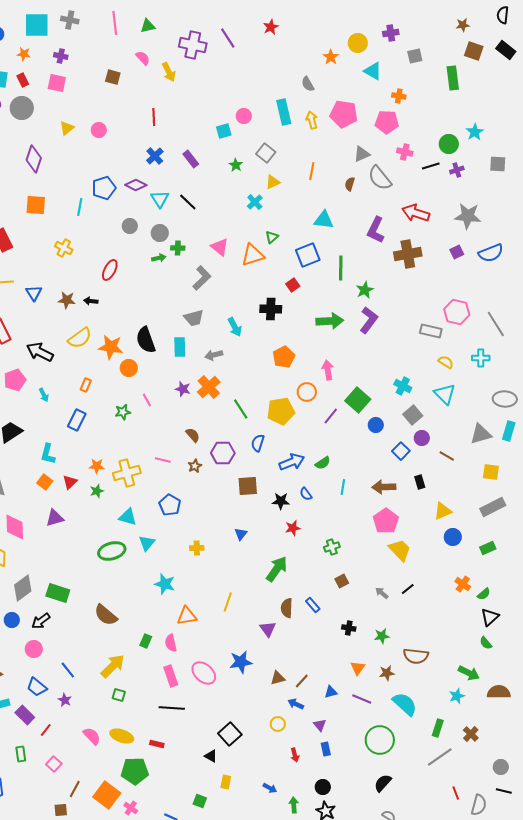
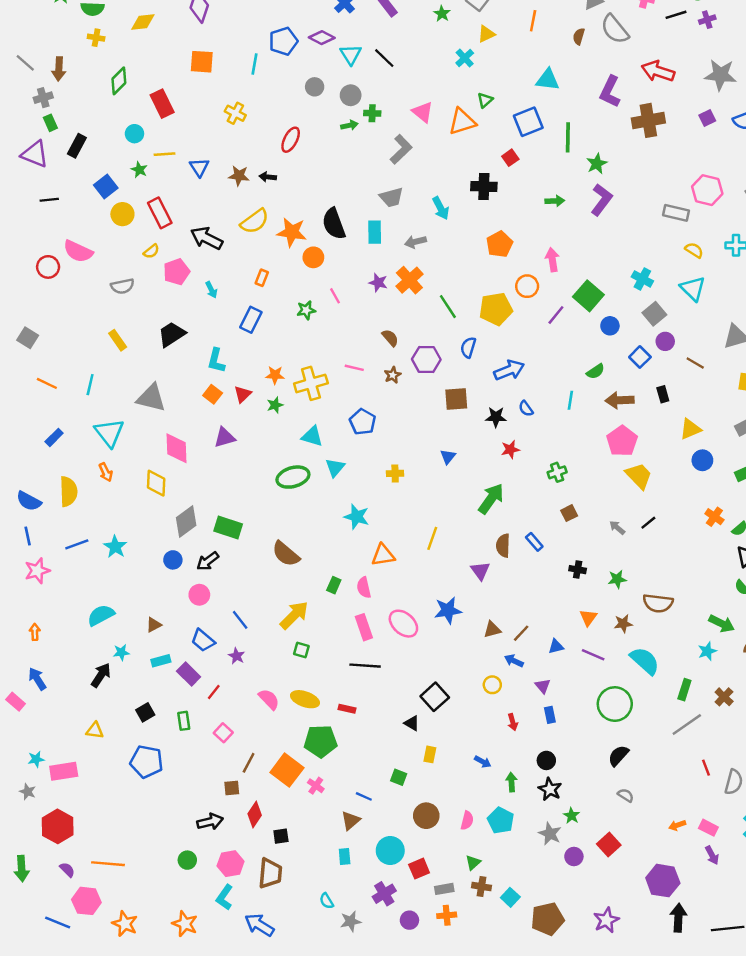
green arrow: (330, 321) -> (555, 201), size x0.6
green semicircle: (323, 463) -> (596, 371), moved

